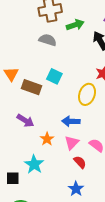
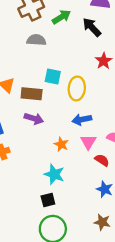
yellow ellipse: (87, 94) -> (77, 88), moved
purple arrow: (25, 121) -> (34, 119), moved
black square: (13, 178) -> (48, 200), moved

